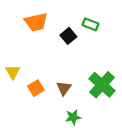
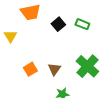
green rectangle: (90, 24) -> (82, 24), moved
yellow triangle: (13, 72) -> (10, 36), moved

